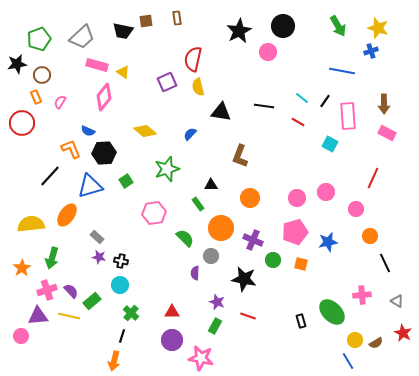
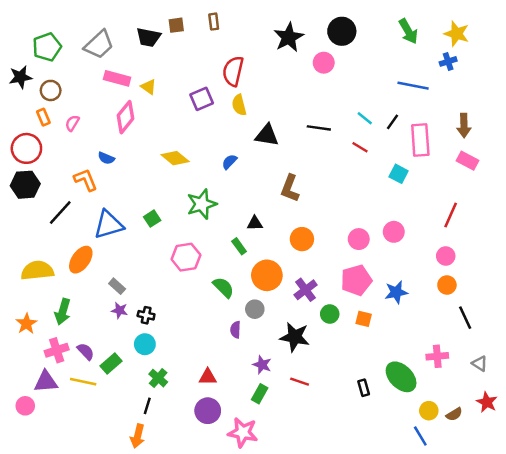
black hexagon: (104, 153) -> (25, 185), moved
pink circle: (356, 209) -> (446, 256), moved
purple cross: (253, 240) -> (306, 290), turned 30

